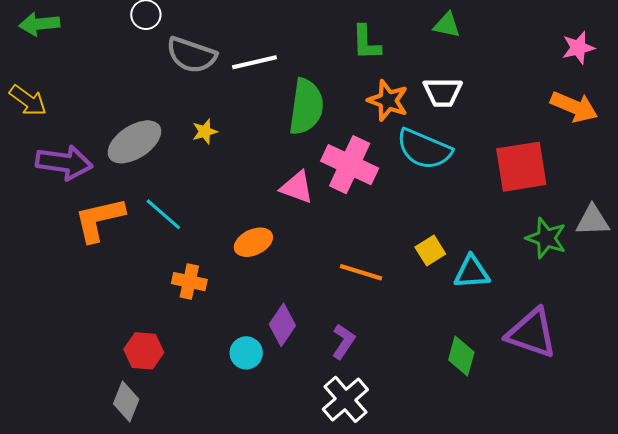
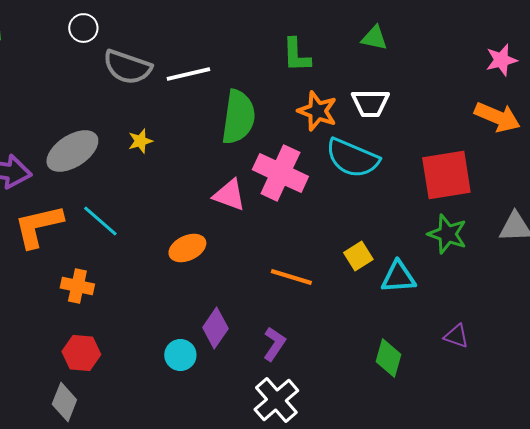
green star: (546, 238) -> (447, 234), moved
orange cross: (189, 282) -> (77, 286), moved
purple triangle: (532, 333) -> (456, 336), size x0.5

